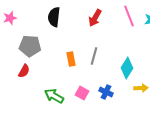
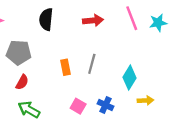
red arrow: (95, 18) -> (93, 20), turned -126
red semicircle: (24, 71) -> (22, 82), moved
green arrow: (54, 96) -> (29, 110), moved

